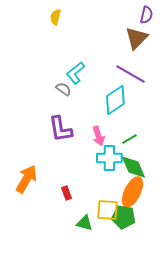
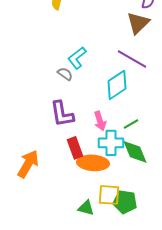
orange ellipse: (132, 192) -> (93, 163), moved, turned 68
red rectangle: (66, 193) -> (75, 148), moved, size x1.5

